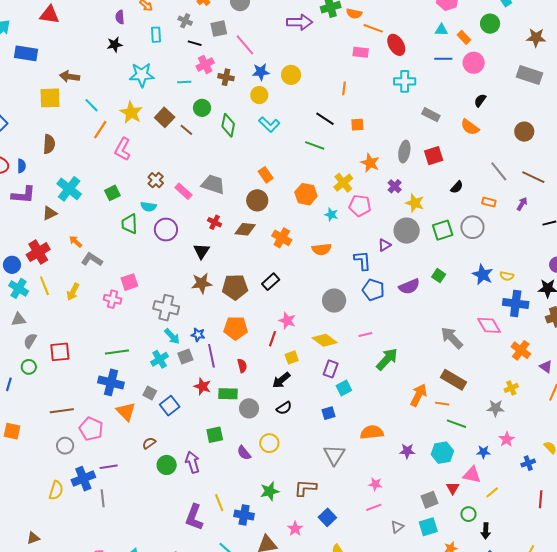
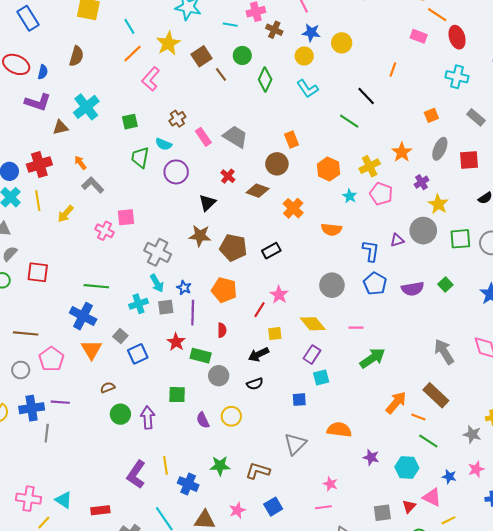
orange square: (357, 125) -> (431, 115), moved, turned -32

